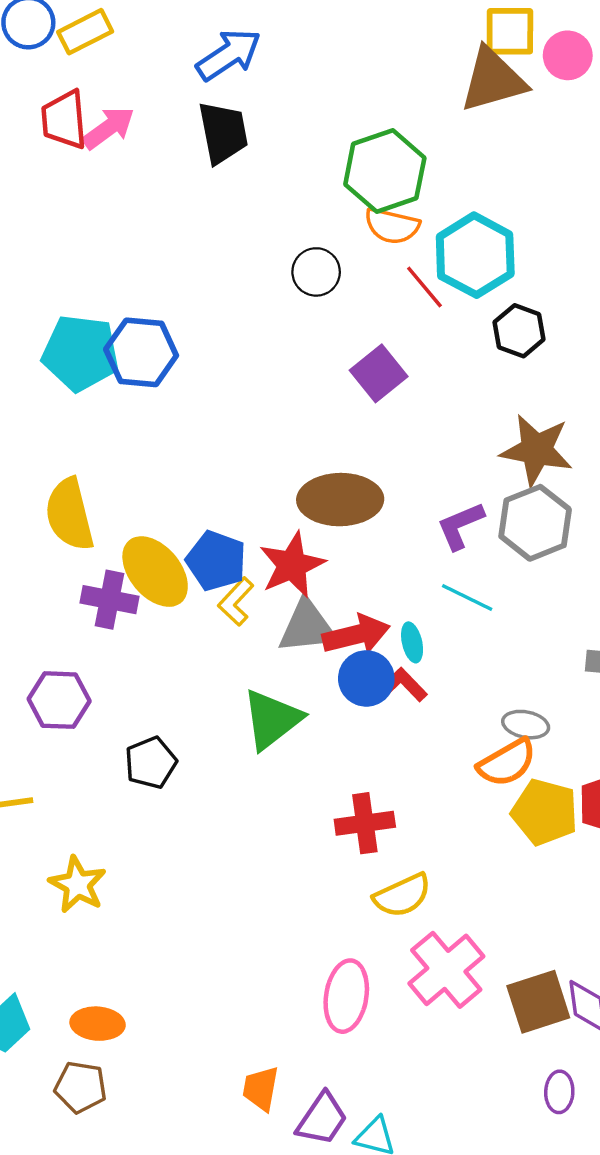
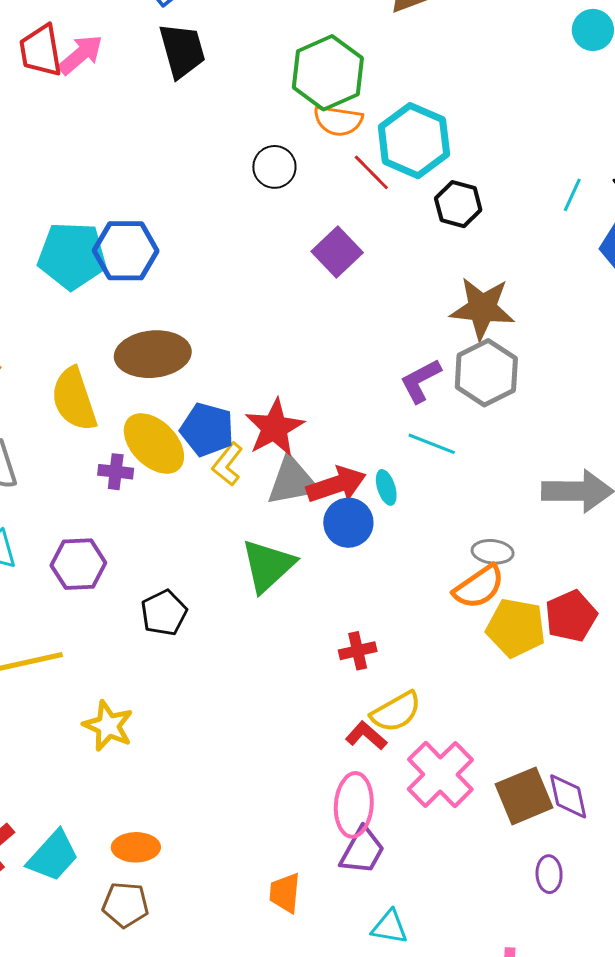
brown ellipse: (340, 500) -> (153, 354), moved
purple cross: (109, 600) -> (116, 472), size x0.7
red L-shape: (404, 685) -> (366, 736), moved
red cross: (365, 823) -> (358, 651), size x0.7
purple trapezoid: (322, 1119) -> (362, 851), moved

